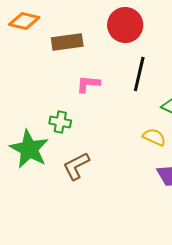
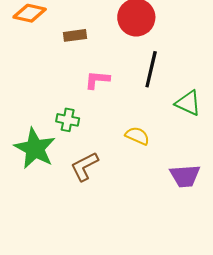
brown rectangle: (67, 42) -> (75, 35), size x0.7
yellow semicircle: (154, 137) -> (137, 136), moved

